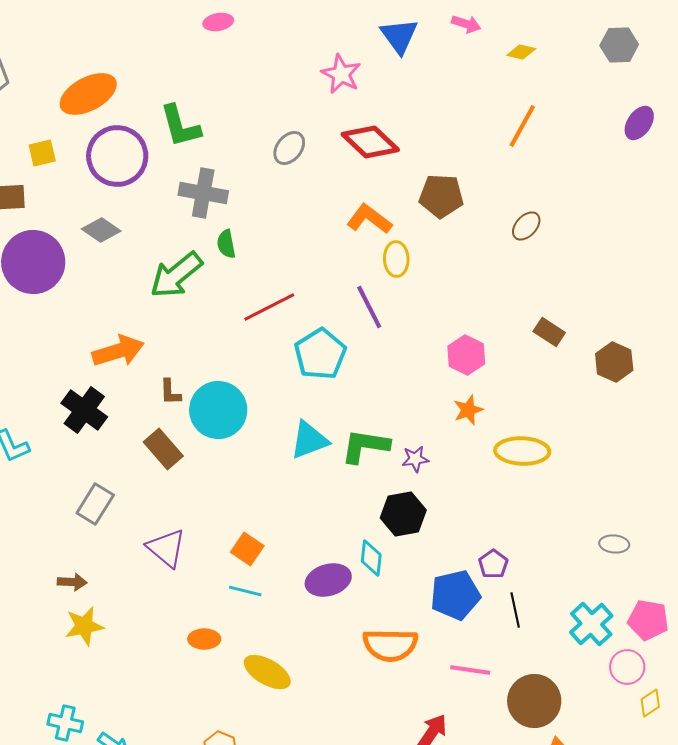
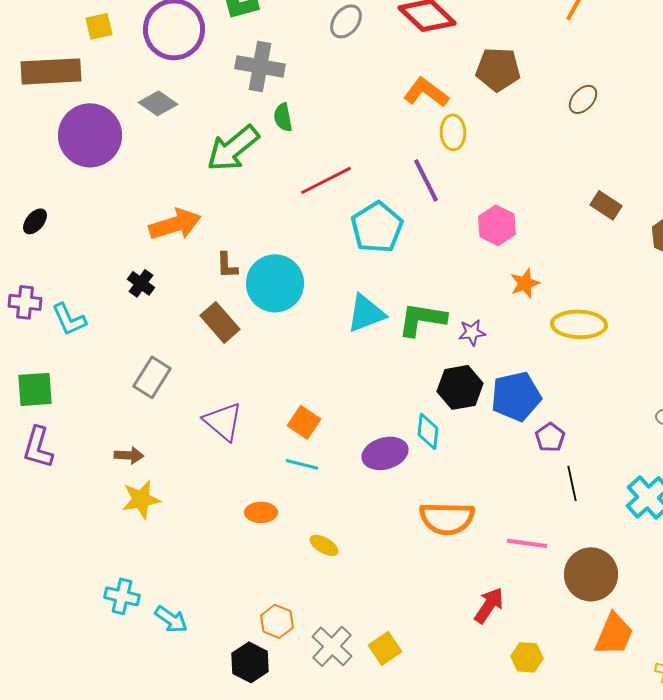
pink hexagon: (466, 355) -> (497, 225), moved
black cross: (84, 410) -> (141, 283), size x0.6
blue pentagon: (455, 595) -> (516, 396), moved
yellow ellipse: (267, 672) -> (324, 545), size x0.6

